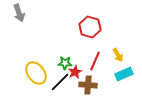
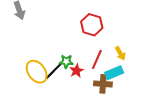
cyan rectangle: (124, 74) -> (114, 73), moved
black line: (60, 82) -> (54, 71), moved
brown cross: (88, 85) -> (103, 84), moved

